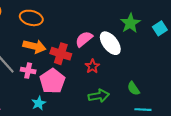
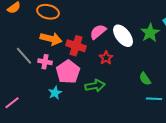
green star: (130, 23) -> (150, 33), moved
green arrow: (99, 96) -> (95, 86), moved

